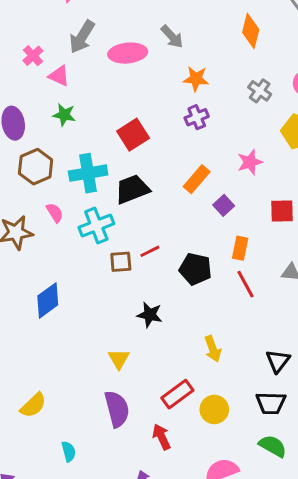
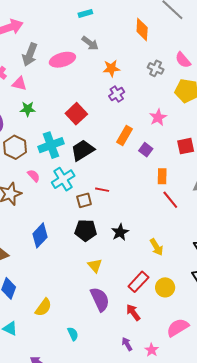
red line: (150, 251) -> (102, 190), turned 48
black pentagon: (195, 269) -> (86, 230), moved
black star: (150, 315) -> (120, 232), moved, turned -30

